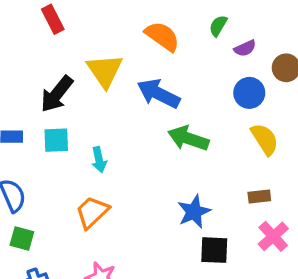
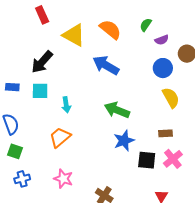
yellow triangle: (105, 71) -> (74, 35), moved, turned -30
green arrow: (188, 138) -> (117, 110), moved
black square: (214, 250) -> (147, 160), moved

